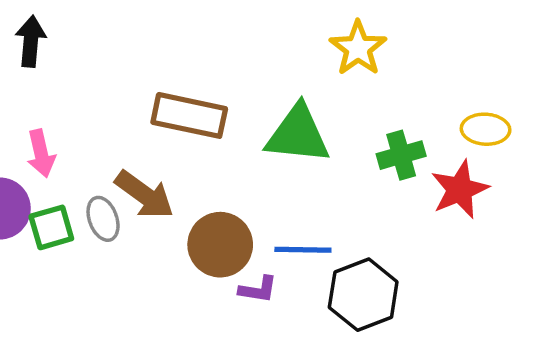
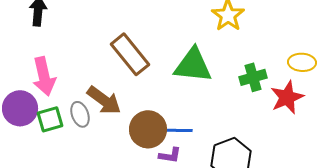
brown rectangle: (189, 115) -> (130, 54), turned 39
pink arrow: (41, 153) -> (44, 76), size x1.4
blue line: (303, 250) -> (176, 130), moved

